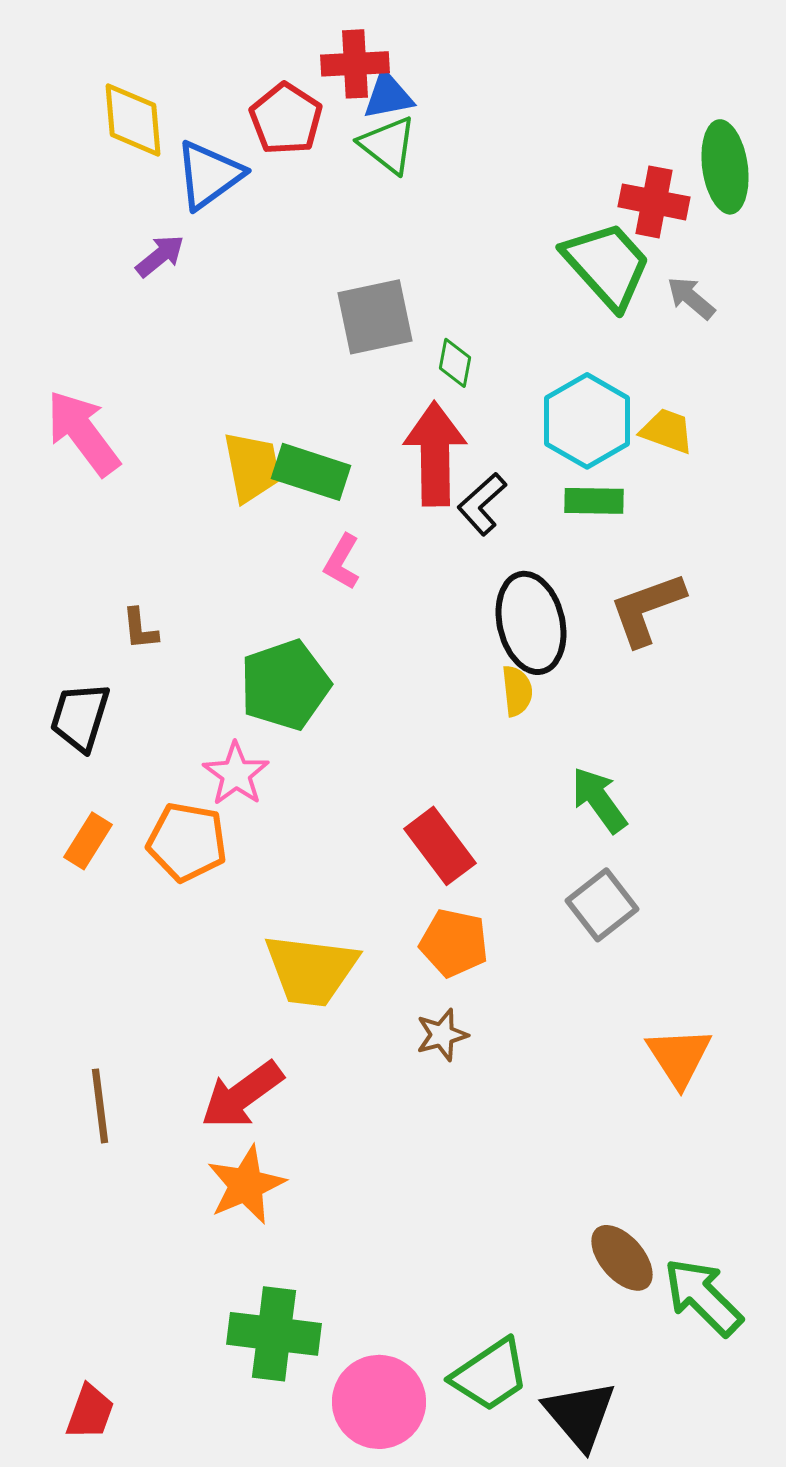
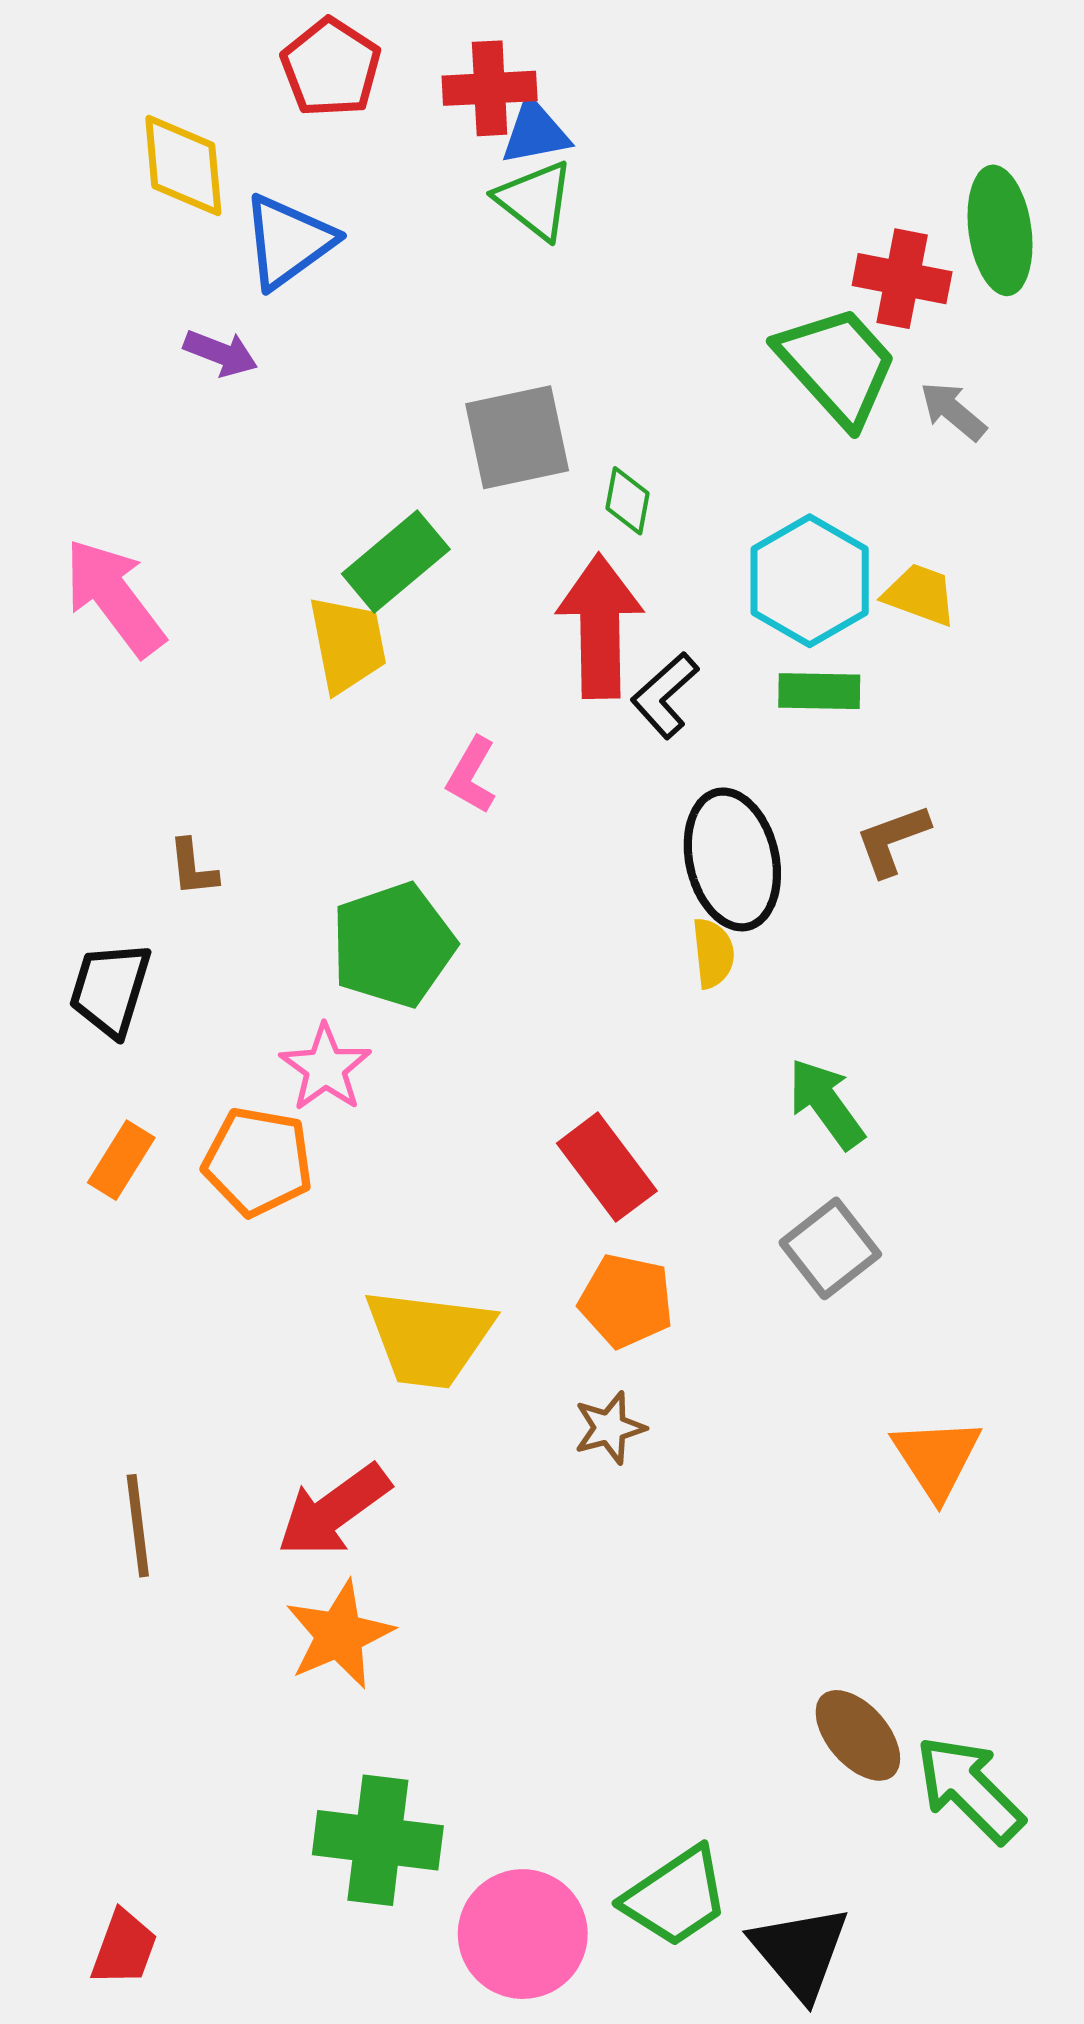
red pentagon: (286, 119) -> (331, 68), moved
purple arrow: (160, 256) -> (221, 353), turned 60
green rectangle: (311, 472) -> (396, 561), moved, turned -58
brown L-shape: (647, 609) -> (892, 840), size x0.7

